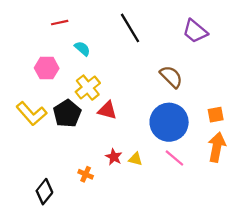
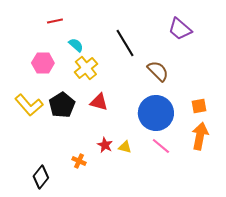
black line: (130, 28) -> (125, 43), moved
yellow cross: (88, 88) -> (86, 68), moved

